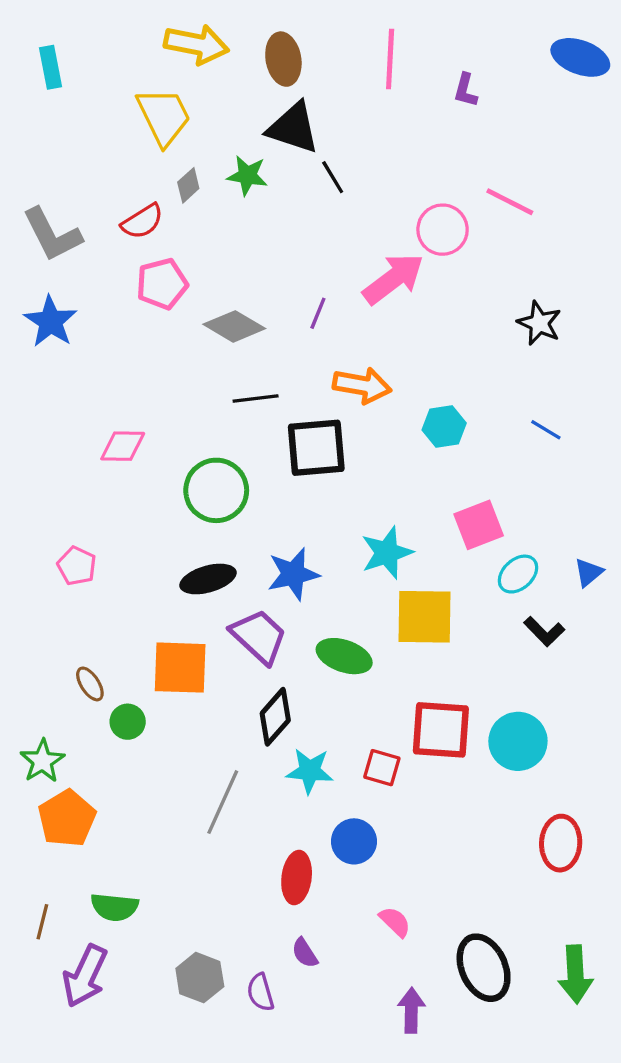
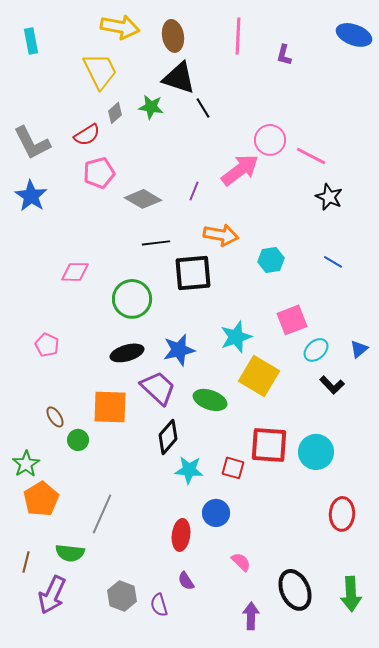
pink line: (510, 202) -> (311, 156), moved
yellow square: (424, 617) -> (259, 376), turned 30
gray line: (223, 802) -> (102, 514), moved

